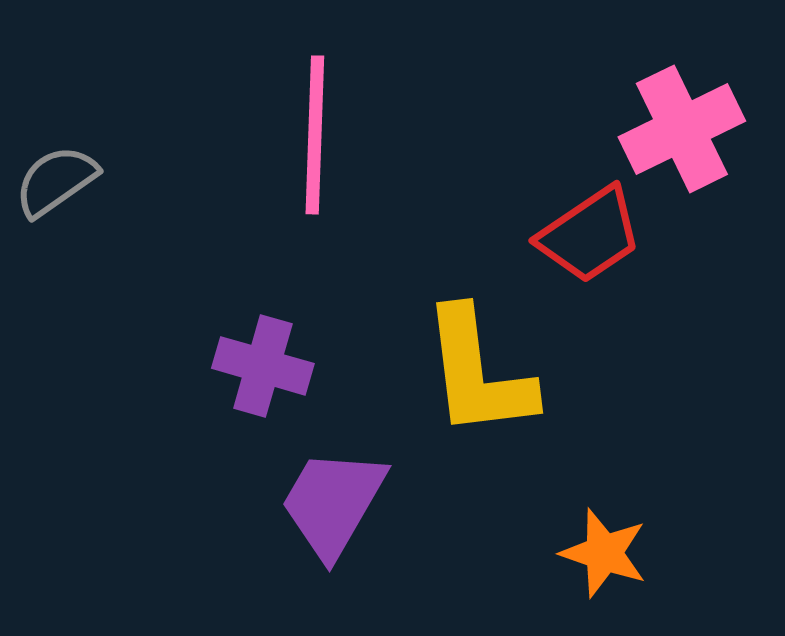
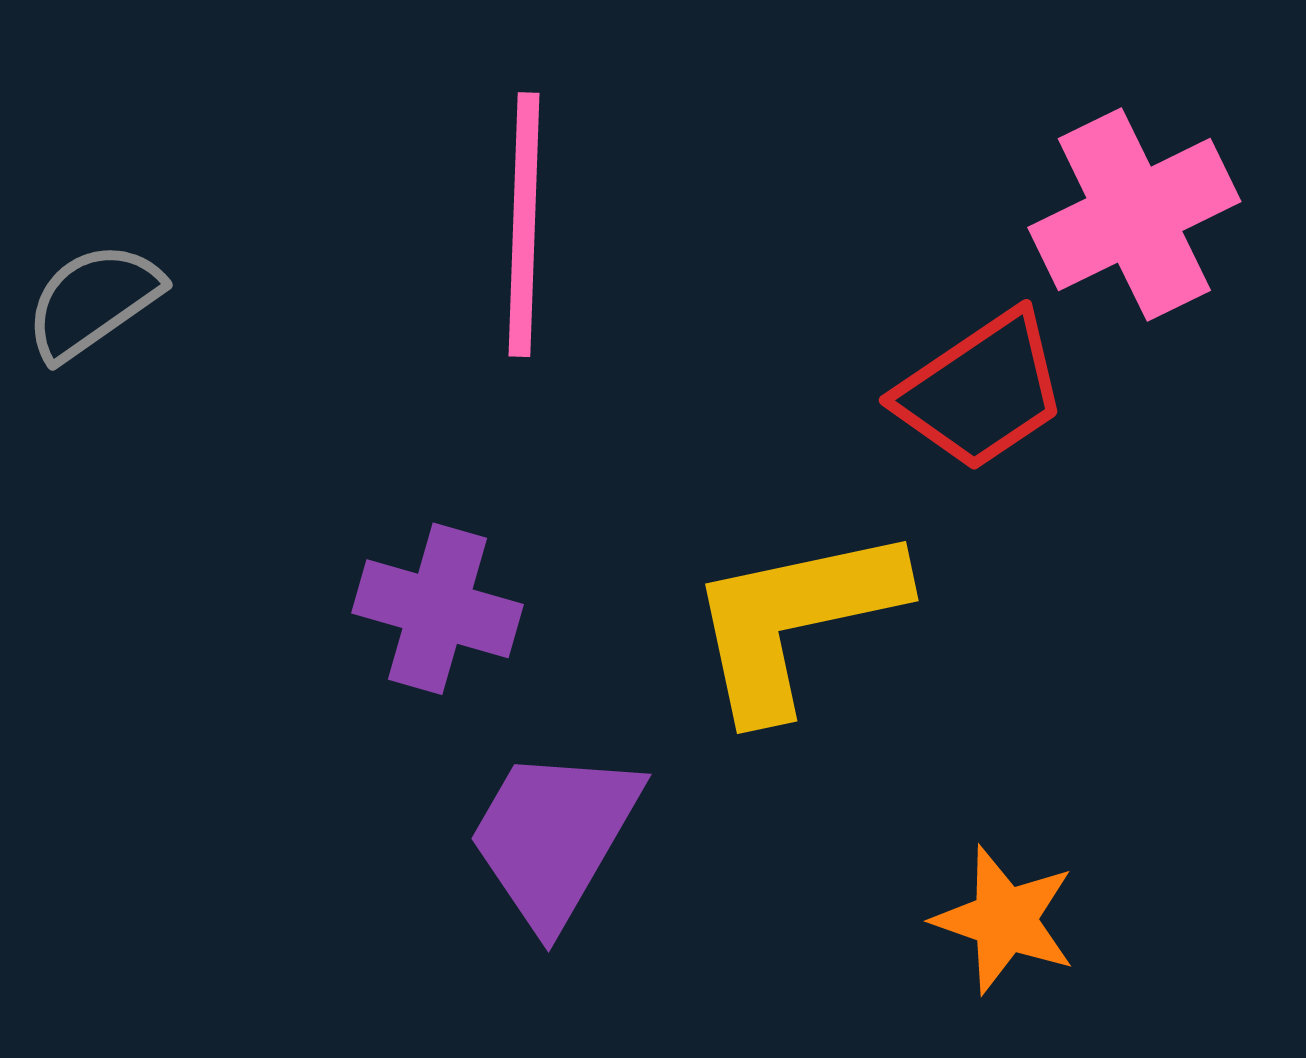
yellow L-shape: (478, 373) -> (795, 620), turned 85

